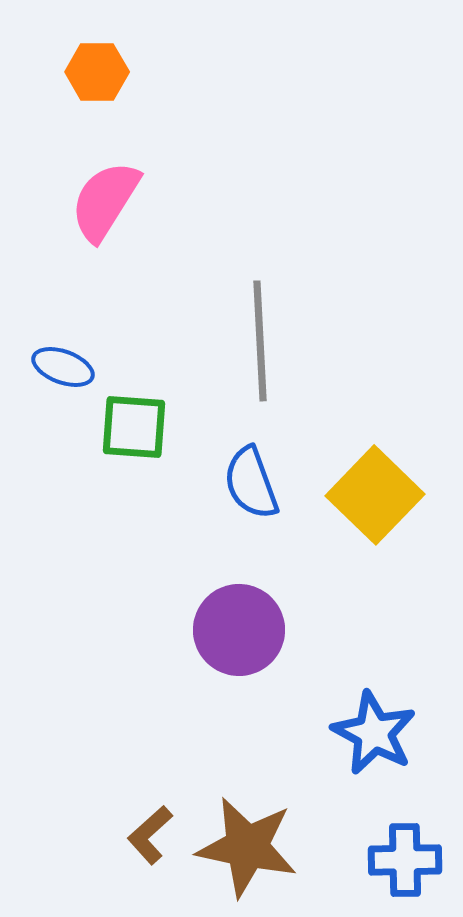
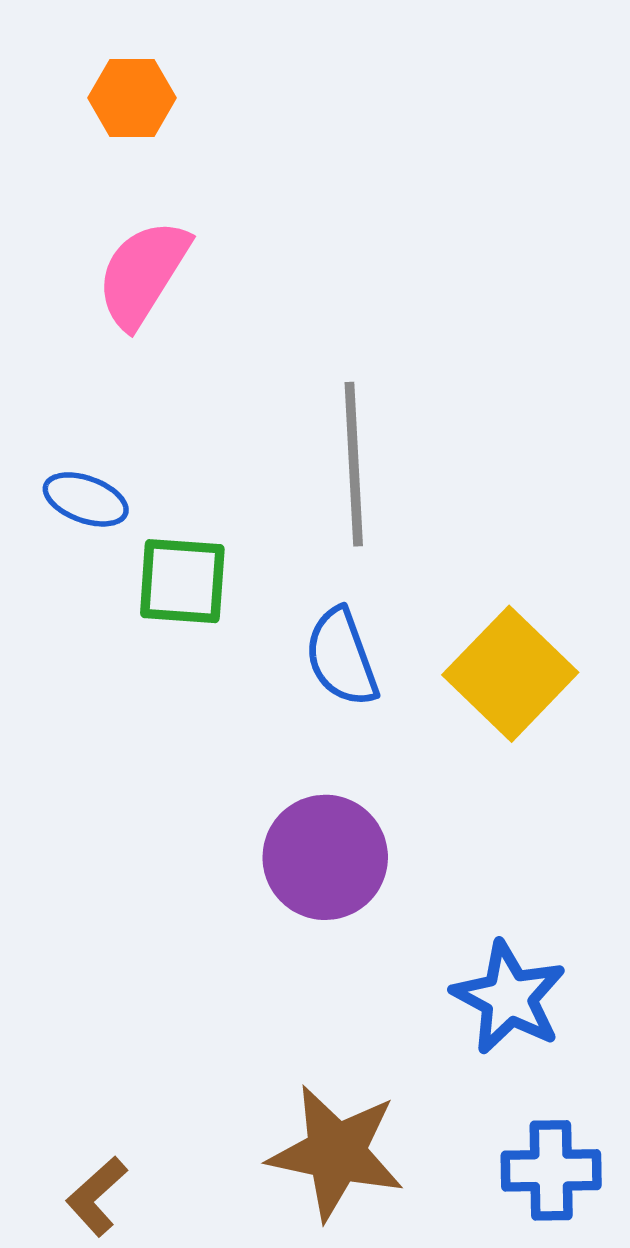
brown L-shape: (150, 835) -> (97, 1196), moved

